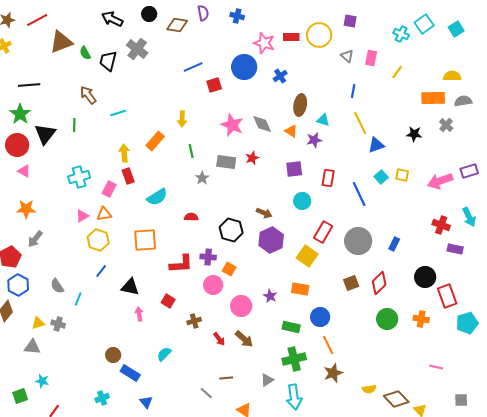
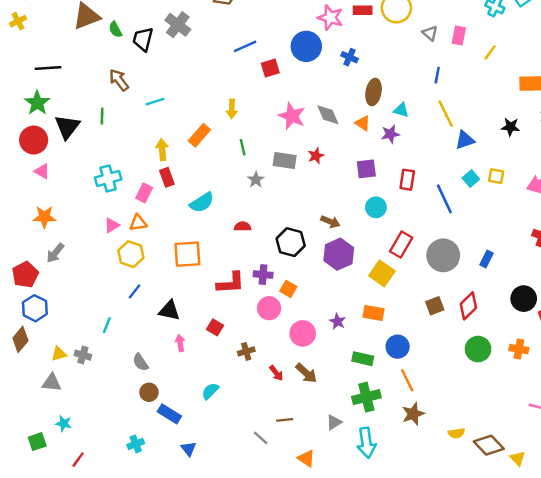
blue cross: (280, 76) -> (350, 57), turned -32
gray semicircle: (57, 286) -> (141, 362), moved

